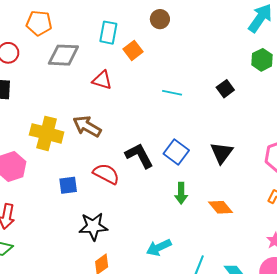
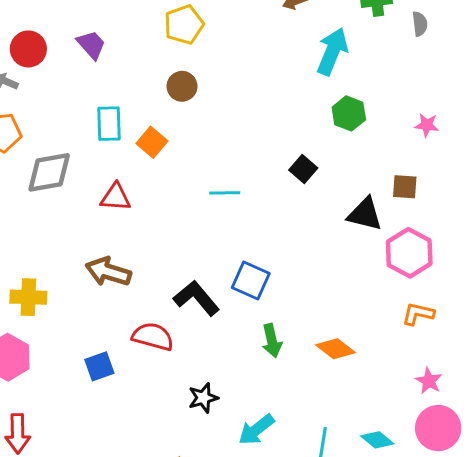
yellow cross: (47, 133) -> (28, 297), moved, size x0.7
black triangle: (222, 153) -> (365, 214), moved, turned -40
black star: (93, 226) -> (203, 398), moved, size x0.7

